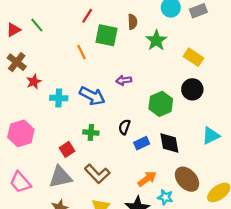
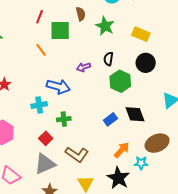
cyan cross: (59, 98) -> (39, 105), moved
black semicircle: (124, 127) -> (108, 59), moved
brown ellipse: (187, 179) -> (157, 143), turned -60

